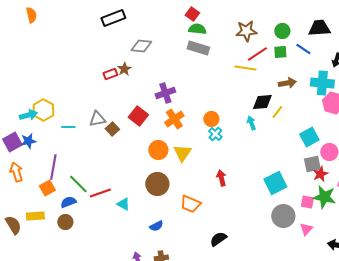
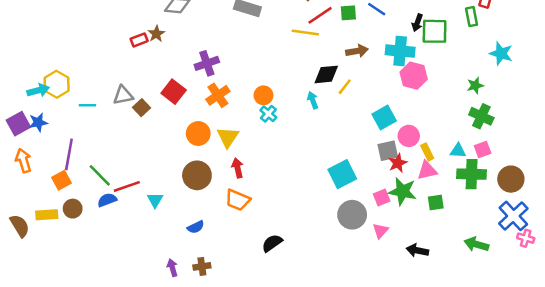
red arrow: (221, 178) -> (238, 168), moved
blue semicircle: (68, 202) -> (107, 200), moved
pink square: (307, 202) -> (382, 198), turned -32
cyan triangle: (123, 204) -> (155, 200), turned 32
brown circle: (65, 222) -> (73, 209), moved

